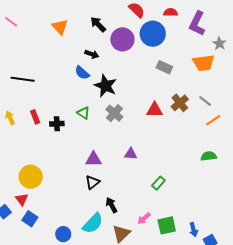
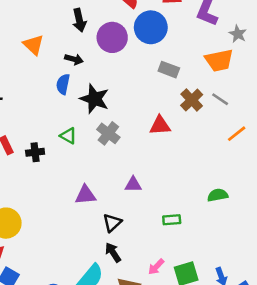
black arrow: (98, 24) -> (79, 20), turned -144
orange triangle: (60, 27) -> (33, 45), moved
blue semicircle: (82, 73) -> (63, 84), turned 63
gray line: (205, 101) -> (220, 99), moved
brown cross: (180, 103) -> (192, 100), moved
green semicircle: (209, 156) -> (218, 195), moved
black triangle: (92, 182) -> (112, 223), moved
green rectangle: (158, 183) -> (172, 220), turned 48

